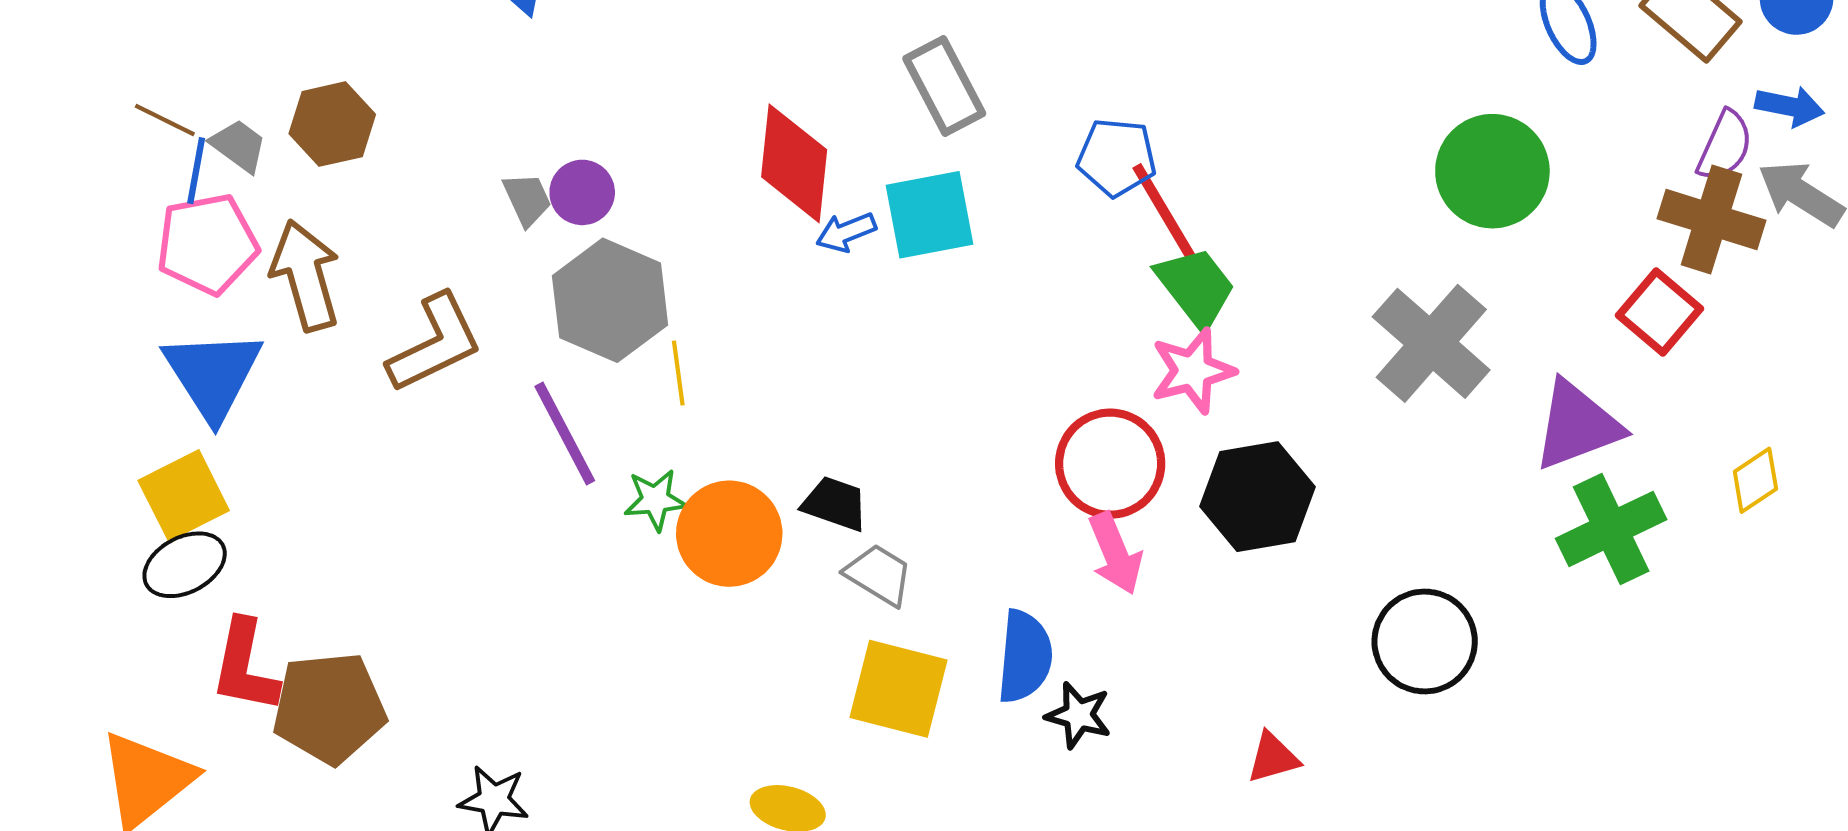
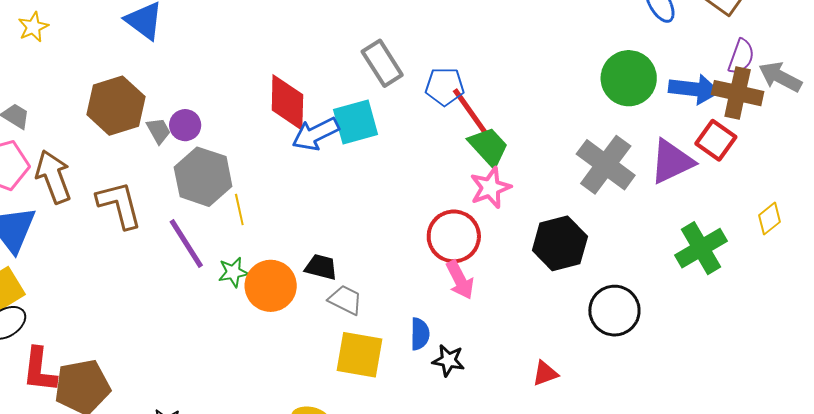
gray rectangle: (944, 86) -> (382, 63), moved
blue arrow: (1790, 106) -> (694, 89), moved, size x1.5
brown hexagon: (332, 124) -> (116, 106), moved, size x1.4
blue arrow: (846, 232) -> (316, 134), size x1.6
brown L-shape: (435, 343) -> (119, 205), turned -74
purple triangle: (1577, 425) -> (672, 162), moved
black hexagon: (1258, 497) -> (560, 243), moved
blue semicircle: (1025, 657) -> (420, 334), size x0.7

